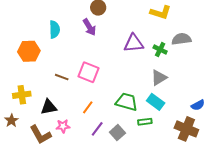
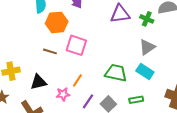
orange hexagon: (29, 51) -> (57, 22), moved
green rectangle: (145, 122) -> (136, 100), moved
pink star: (63, 126) -> (63, 94), moved

